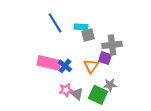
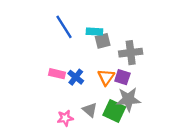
purple square: (105, 58) -> (122, 77), moved
pink rectangle: (49, 63) -> (57, 74), size x0.6
gray star: (110, 85) -> (128, 99), size x1.5
pink star: (66, 90) -> (65, 118), moved

